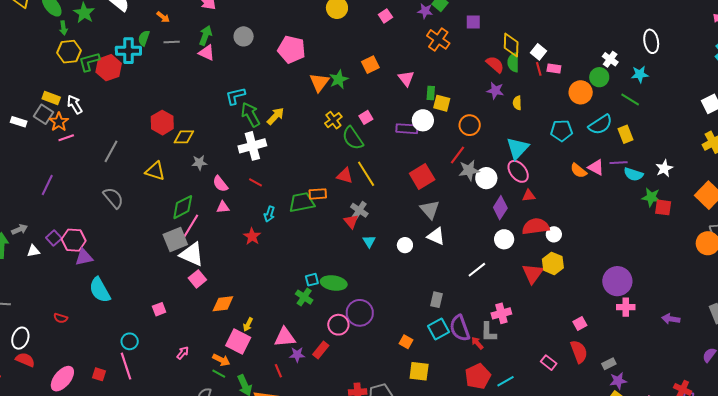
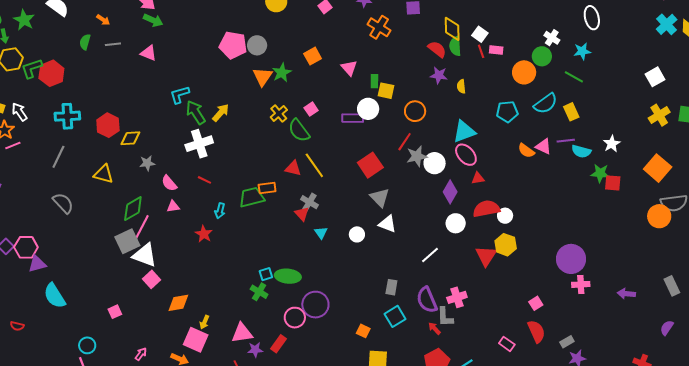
green arrow: (205, 36) -> (153, 20), moved, turned 96
gray circle: (244, 36) -> (257, 45), moved
cyan cross: (128, 51) -> (67, 116), moved
cyan triangle: (518, 148) -> (464, 132), turned 30
purple semicircle: (460, 328) -> (427, 300), moved

